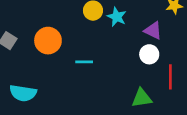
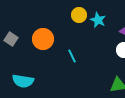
cyan line: (84, 62) -> (72, 56), turned 64

